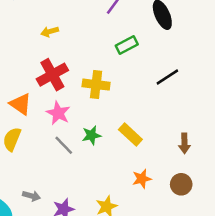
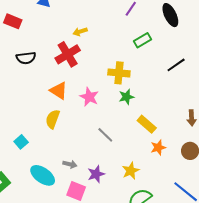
red cross: (52, 75) -> (68, 54), moved
green star: (91, 135) -> (126, 97), moved
yellow rectangle: (130, 135) -> (147, 124), moved
gray line: (64, 145) -> (105, 135), moved

